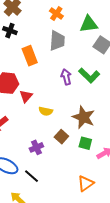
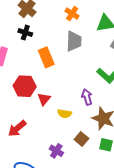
purple arrow: (66, 77) -> (87, 97), moved
purple cross: (36, 147) -> (56, 151), turned -32

